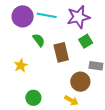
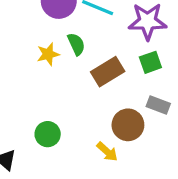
brown rectangle: (61, 52) -> (108, 72), turned 60
yellow star: (21, 65) -> (48, 54), moved

